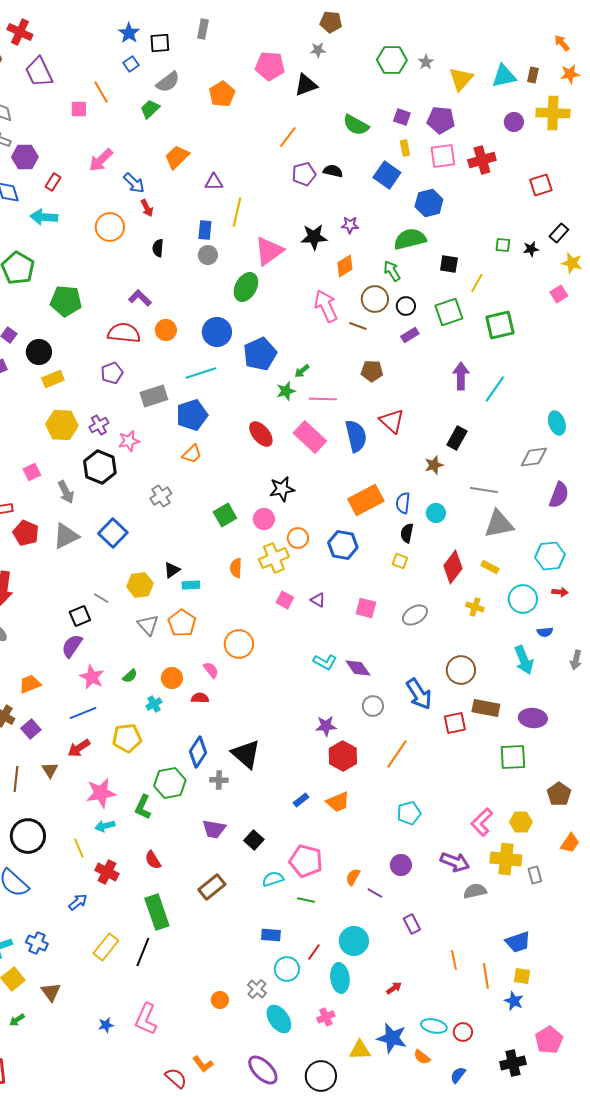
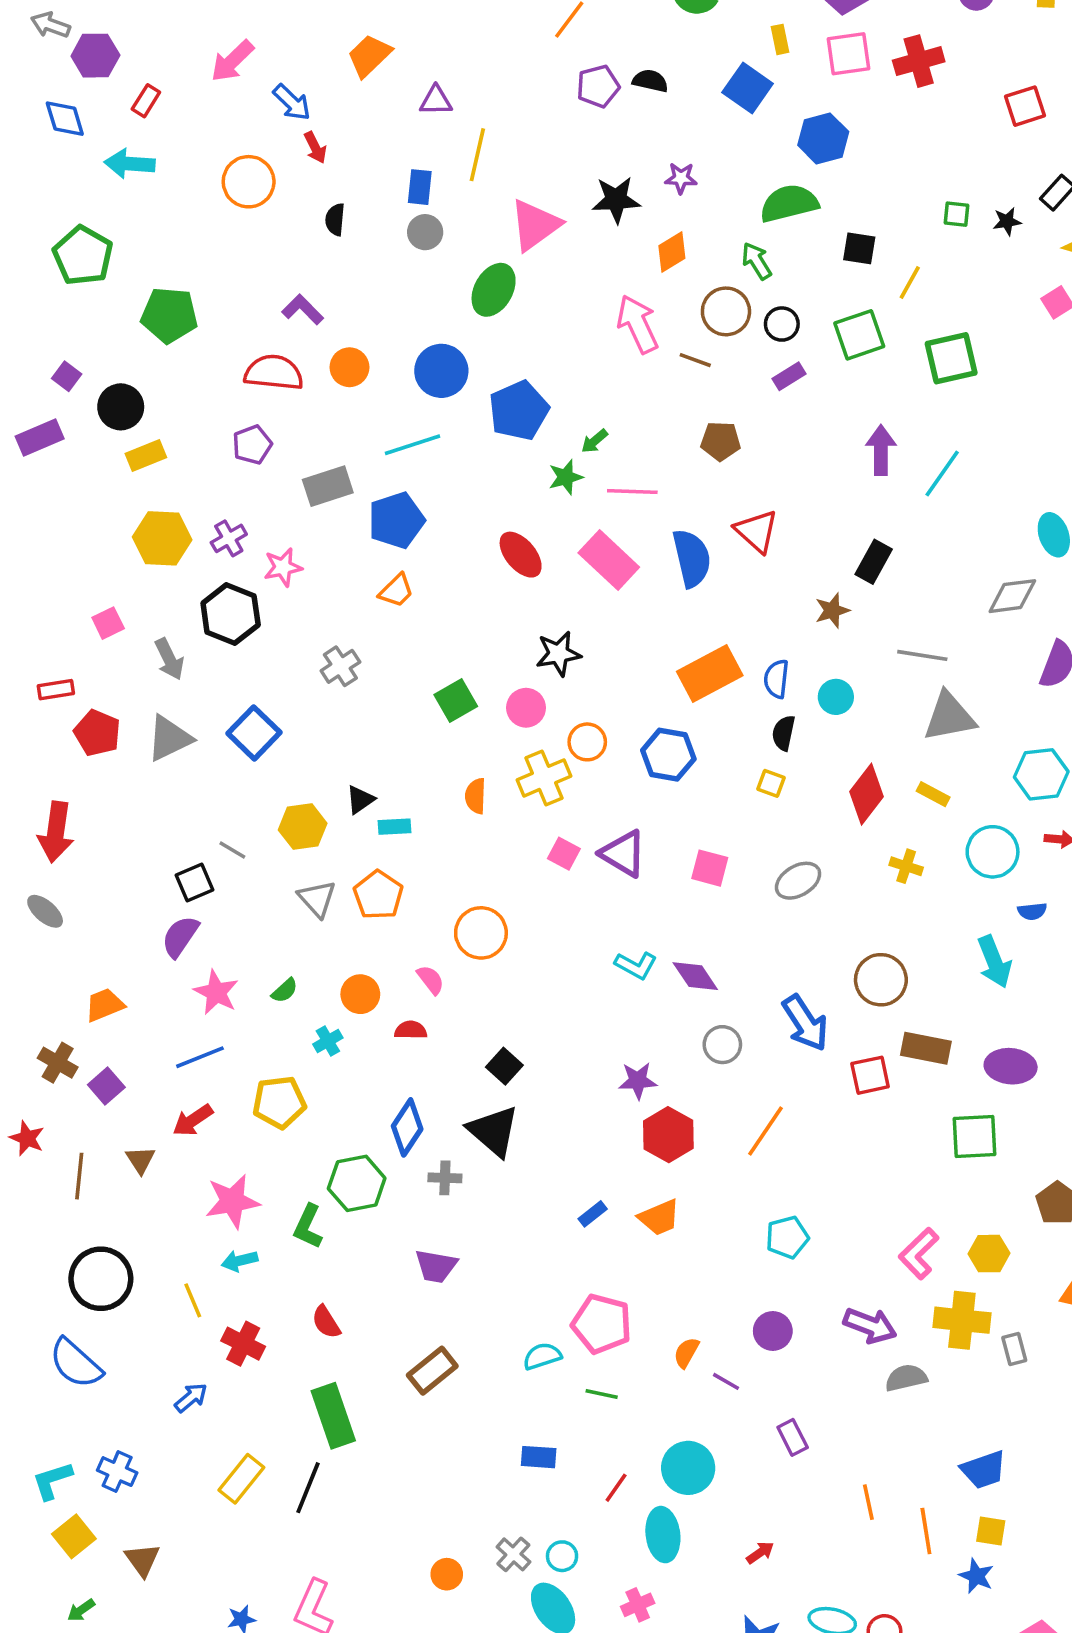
purple triangle: (318, 600) -> (623, 854), size x1.8
black square: (254, 840) -> (504, 1066), moved
cyan circle: (287, 969) -> (562, 1556), moved, size x0.7

